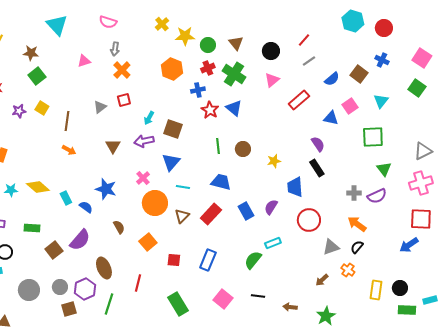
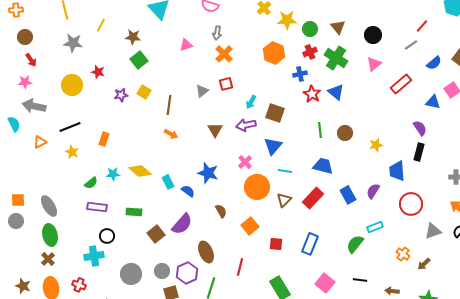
red line: (304, 40) -> (422, 26), moved
black rectangle: (317, 168) -> (419, 152), turned 48
orange cross: (348, 270) -> (403, 254), moved

